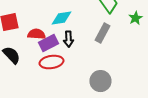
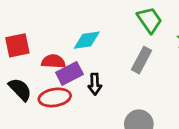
black arrow: (68, 39) -> (95, 84), moved
red ellipse: (51, 62) -> (55, 97), moved

